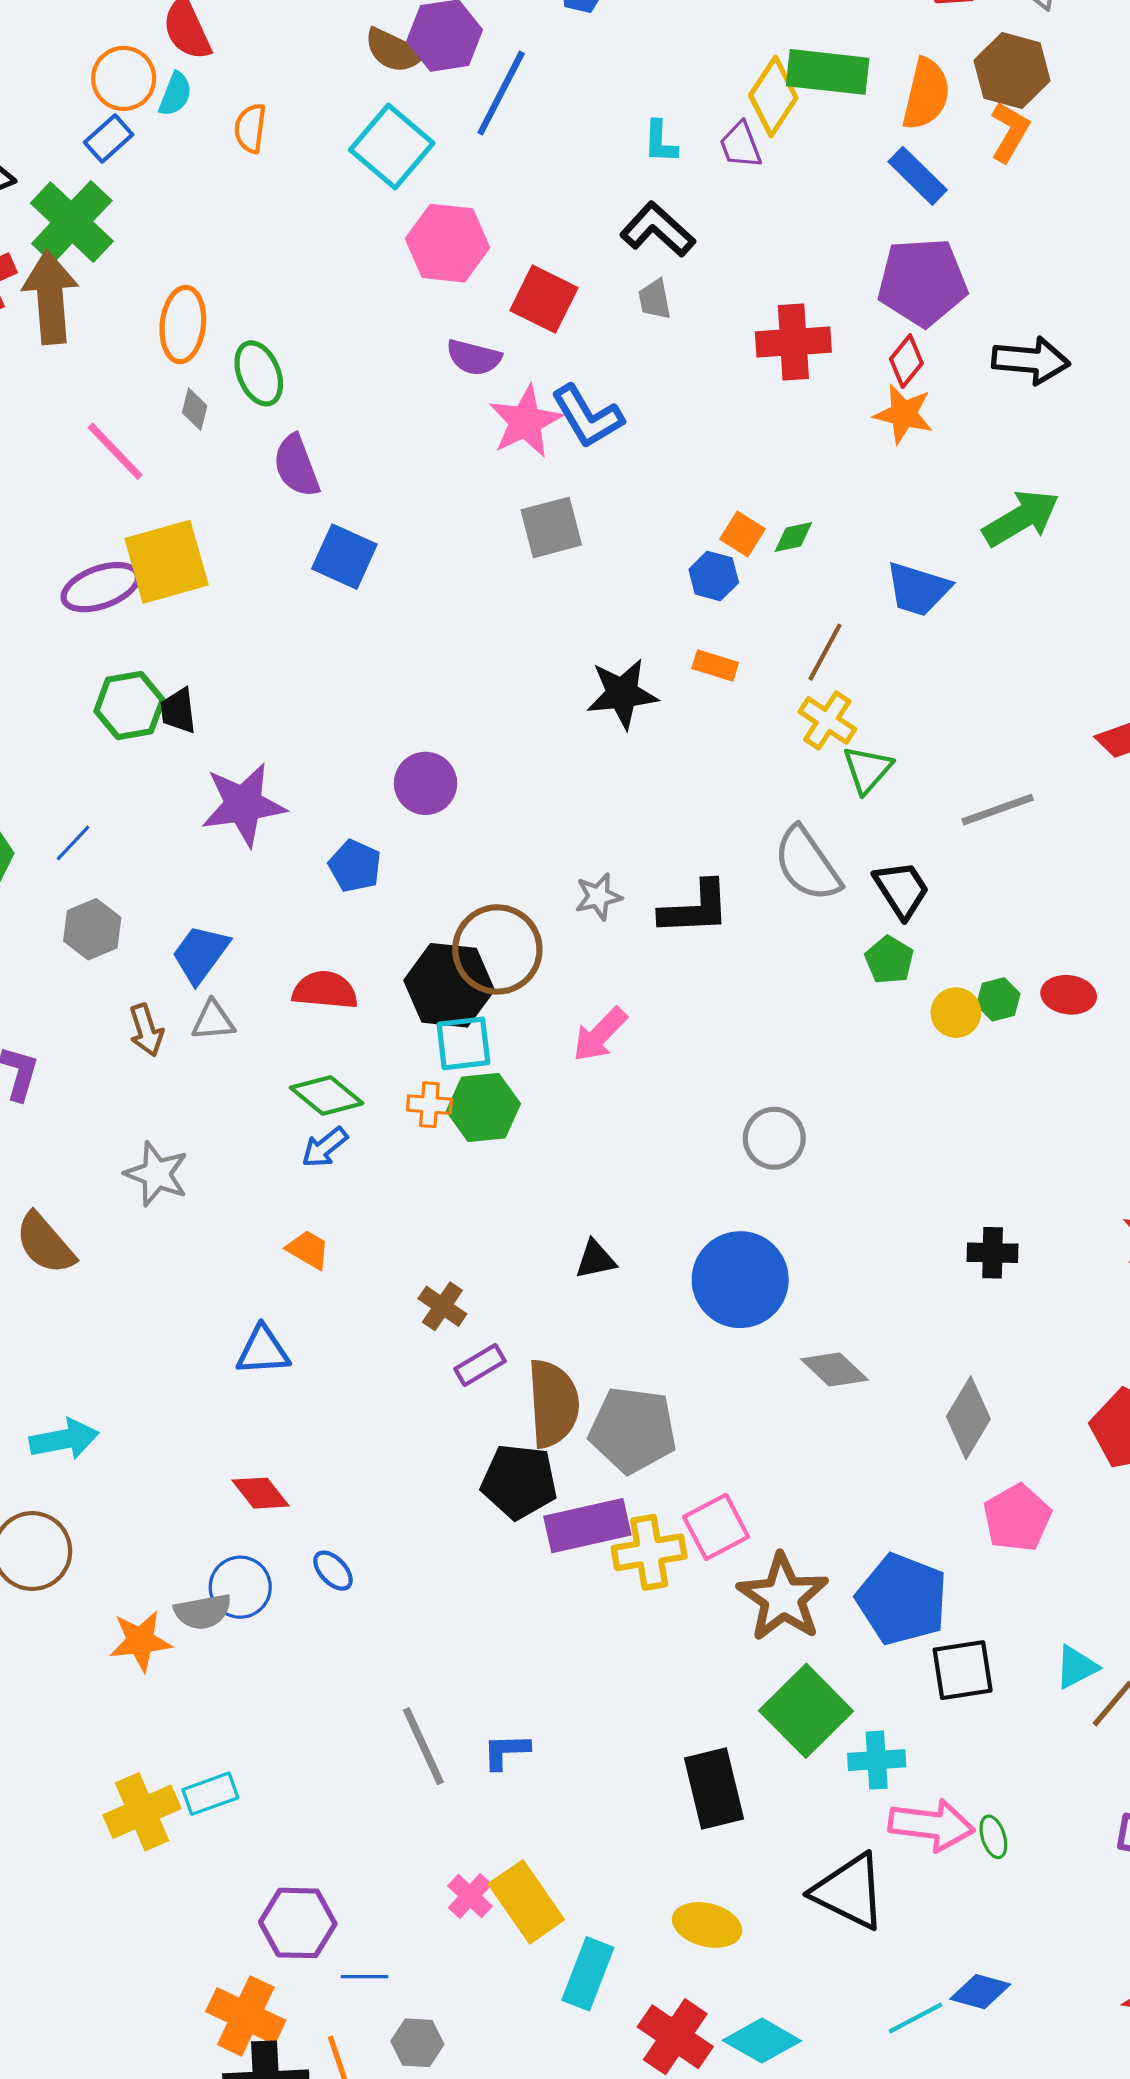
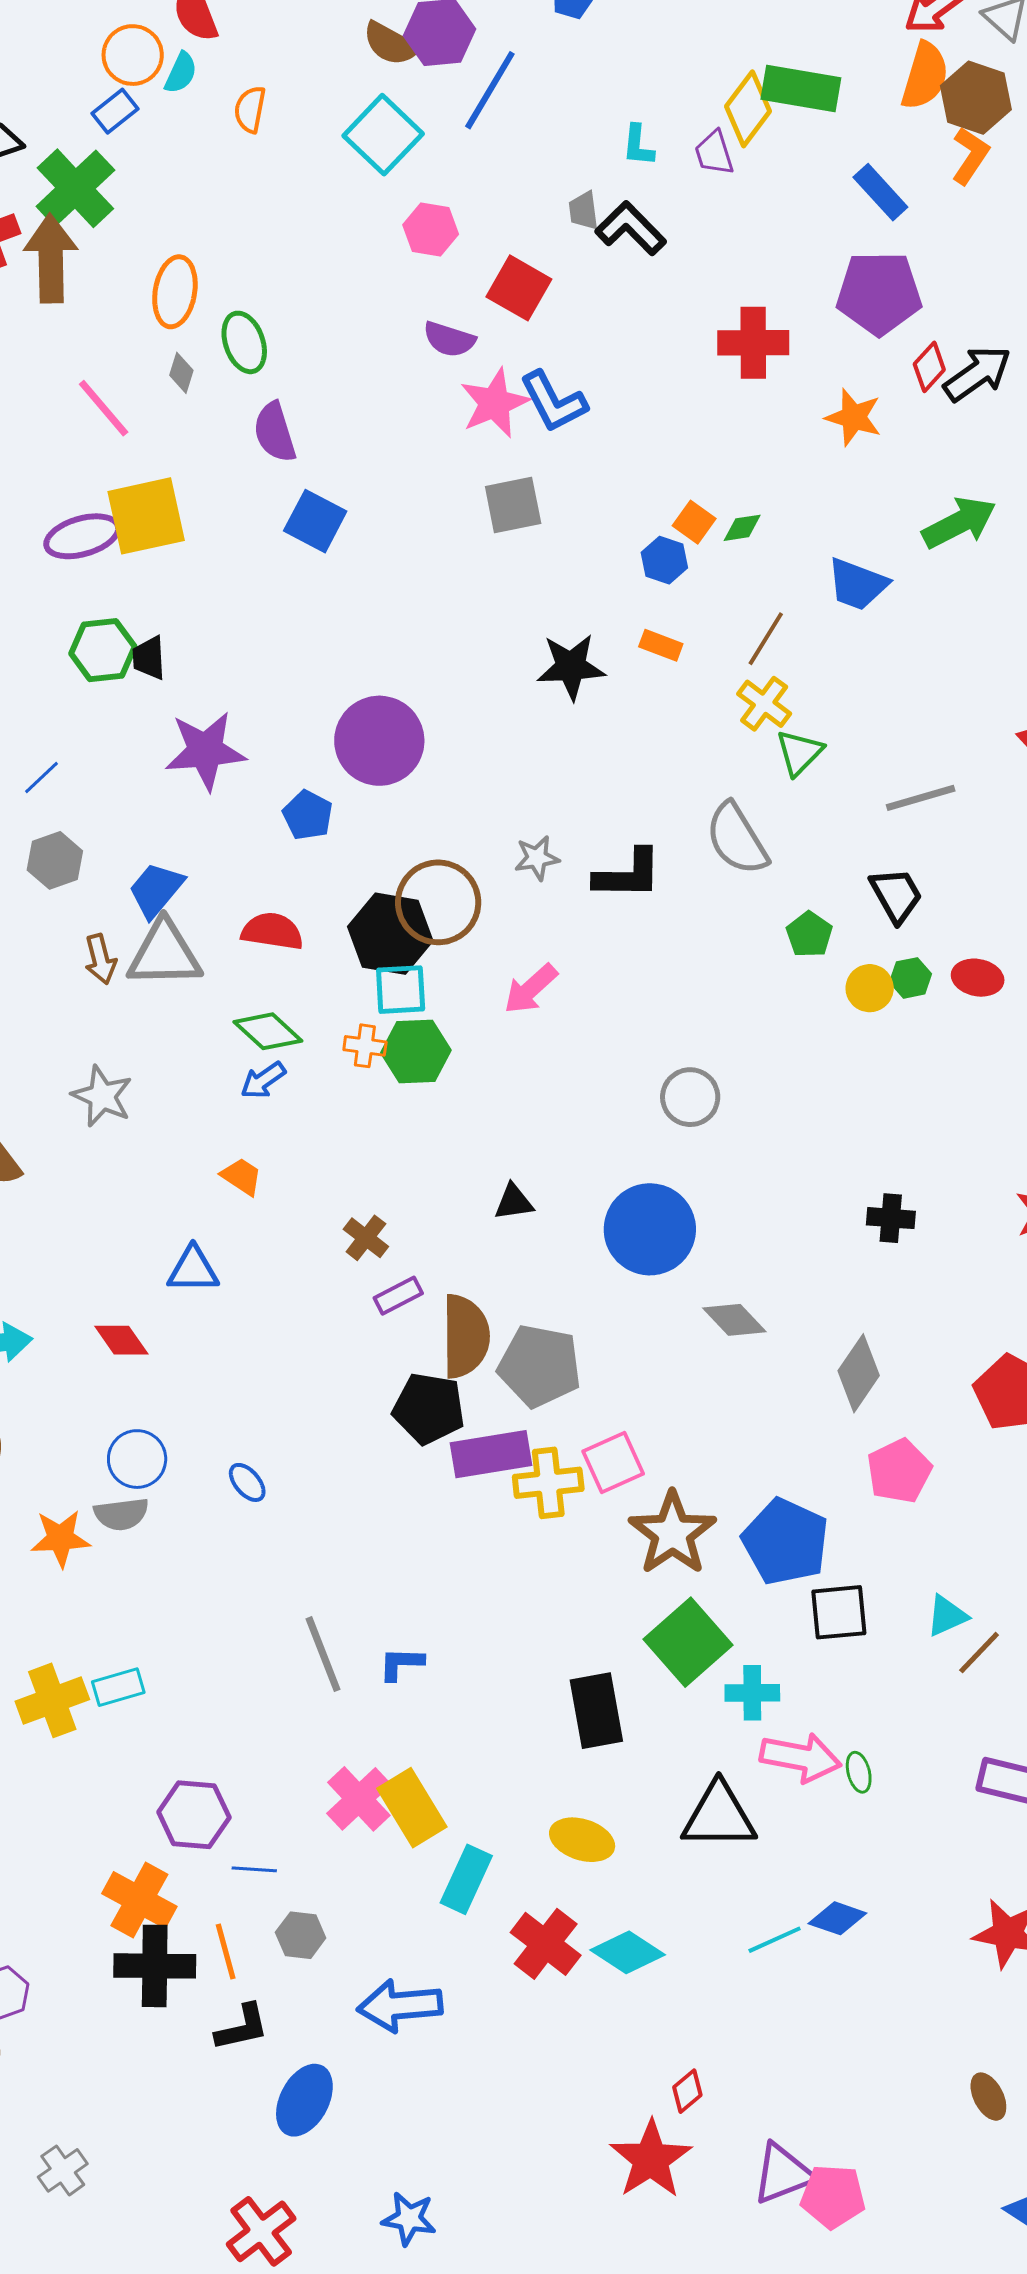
orange semicircle: (926, 94) -> (925, 76), moved
pink hexagon: (447, 243) -> (431, 229), size x0.7
gray trapezoid: (655, 299) -> (584, 211), moved
black arrow: (1031, 360) -> (977, 374), turned -44
red diamond: (906, 361) -> (929, 367), moved
purple circle: (425, 783) -> (379, 741), size x1.5
black trapezoid: (902, 890) -> (896, 895), moved
gray triangle: (213, 1021) -> (164, 954), size x1.8
red diamond: (261, 1493) -> (121, 1340), moved
blue circle: (240, 1587) -> (137, 1459), moved
black triangle: (849, 1891) -> (719, 1816), turned -30
pink cross: (470, 1896) -> (359, 1799), size x1.5

